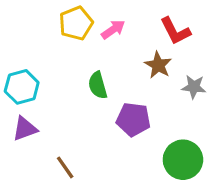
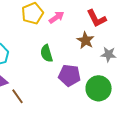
green circle: (183, 160) -> (98, 88), moved
brown line: (65, 167) -> (18, 96), moved

